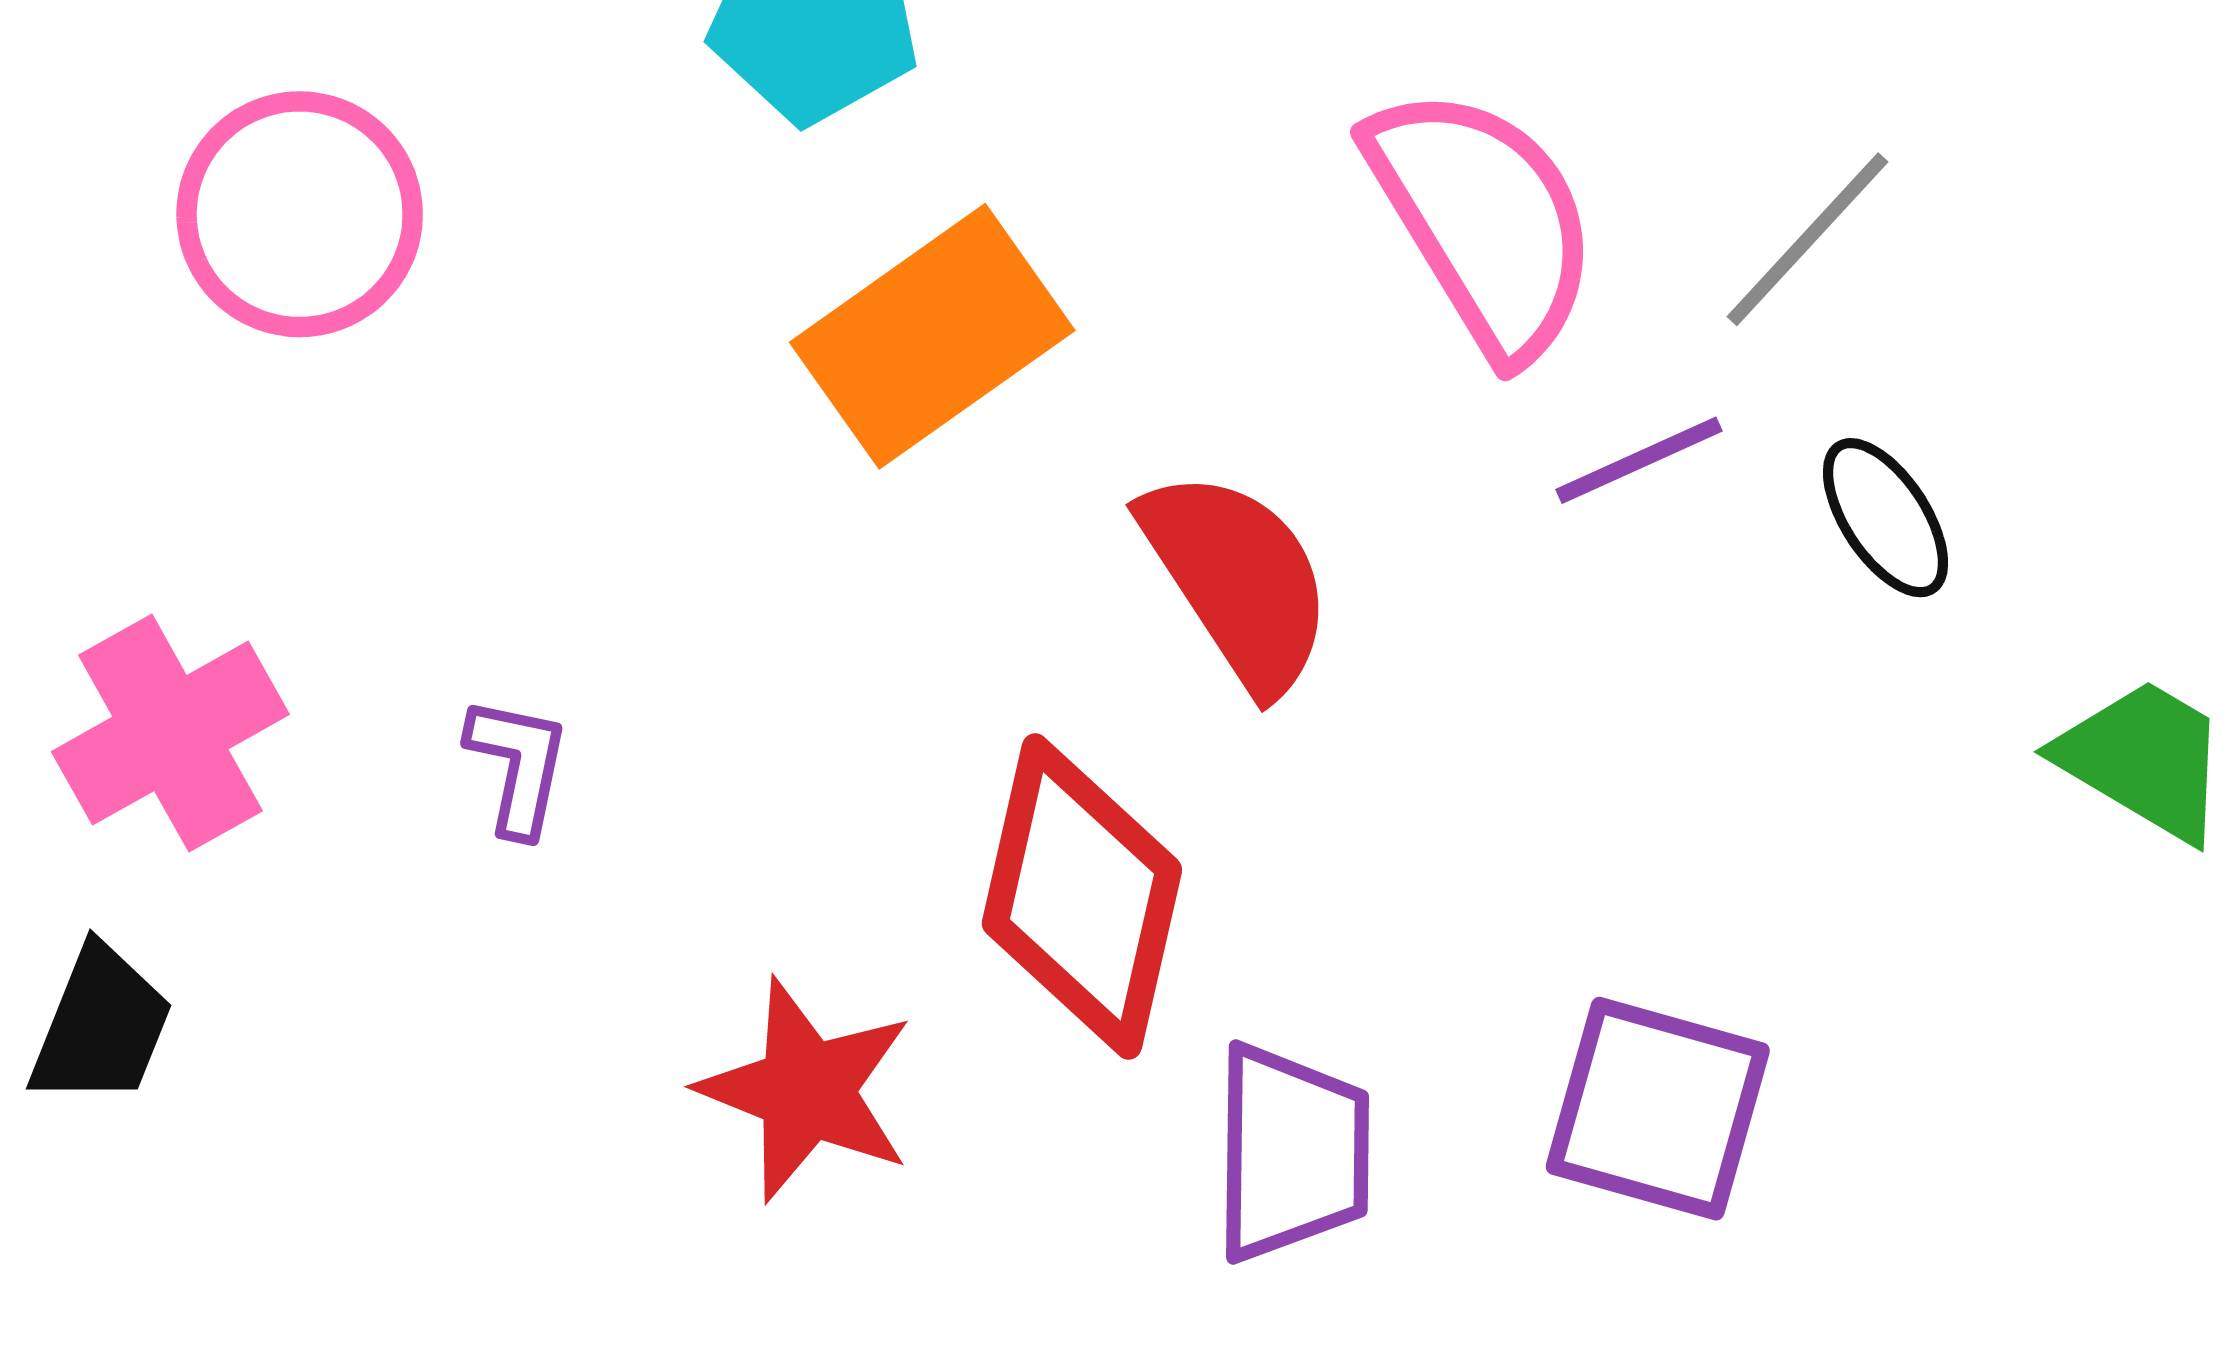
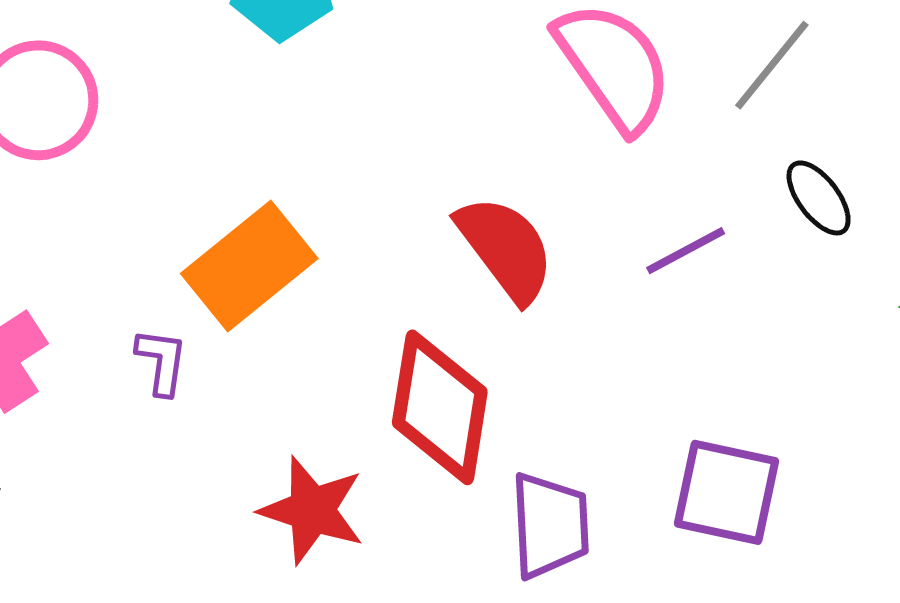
orange rectangle: (932, 336) -> (249, 266), moved
purple line: (1639, 460) -> (686, 251), moved

